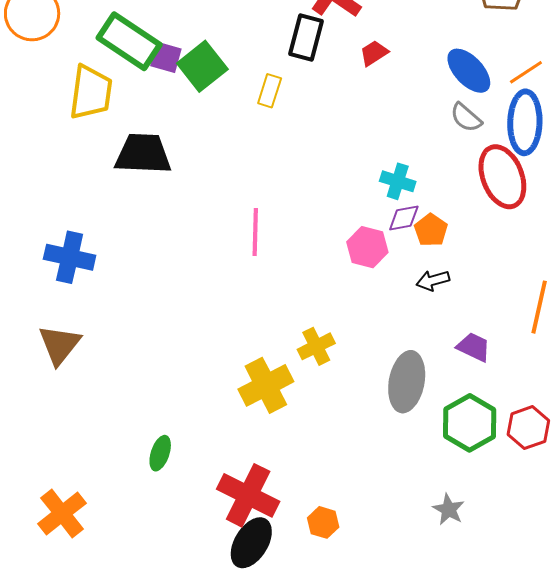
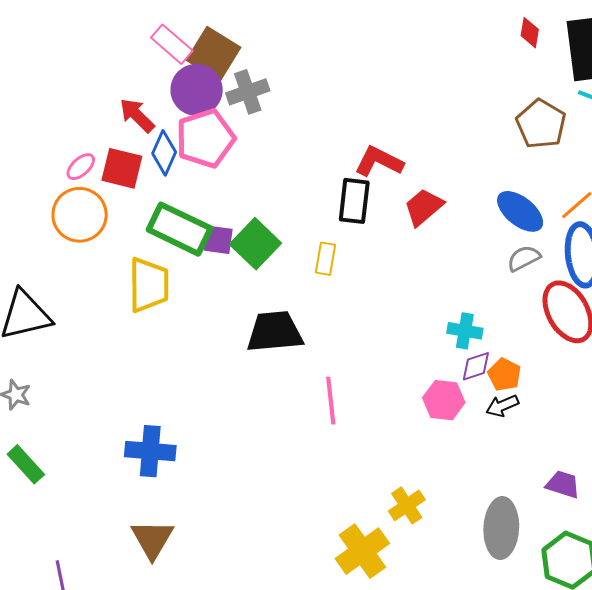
red trapezoid: (374, 53) -> (424, 207), size x1.4
gray semicircle: (466, 118) -> (524, 258), turned 120
black trapezoid: (143, 154) -> (275, 332), moved
black arrow: (433, 280) -> (502, 406), moved

